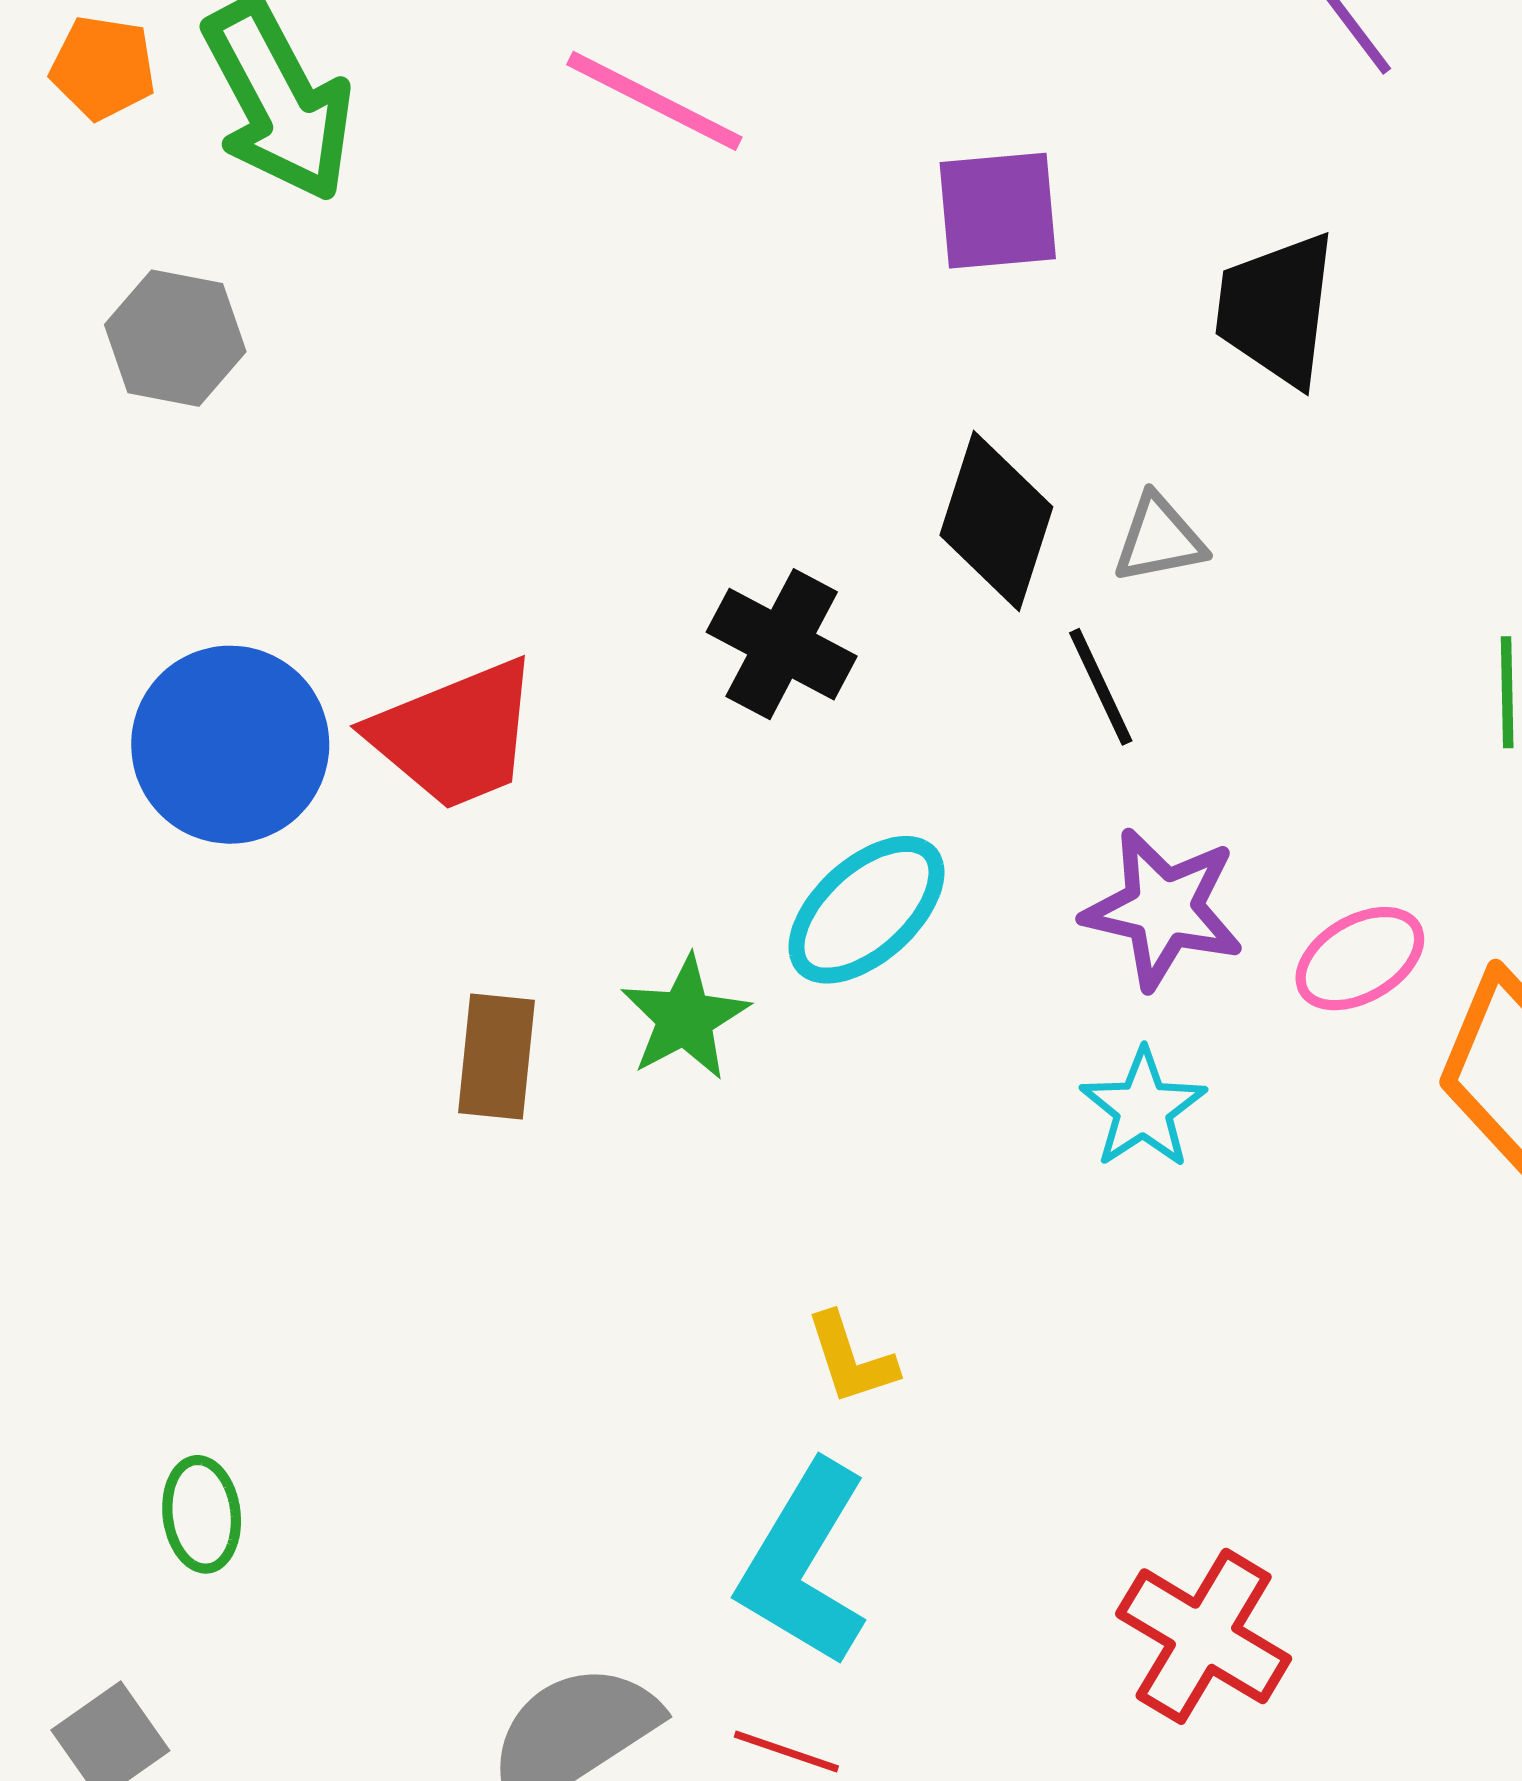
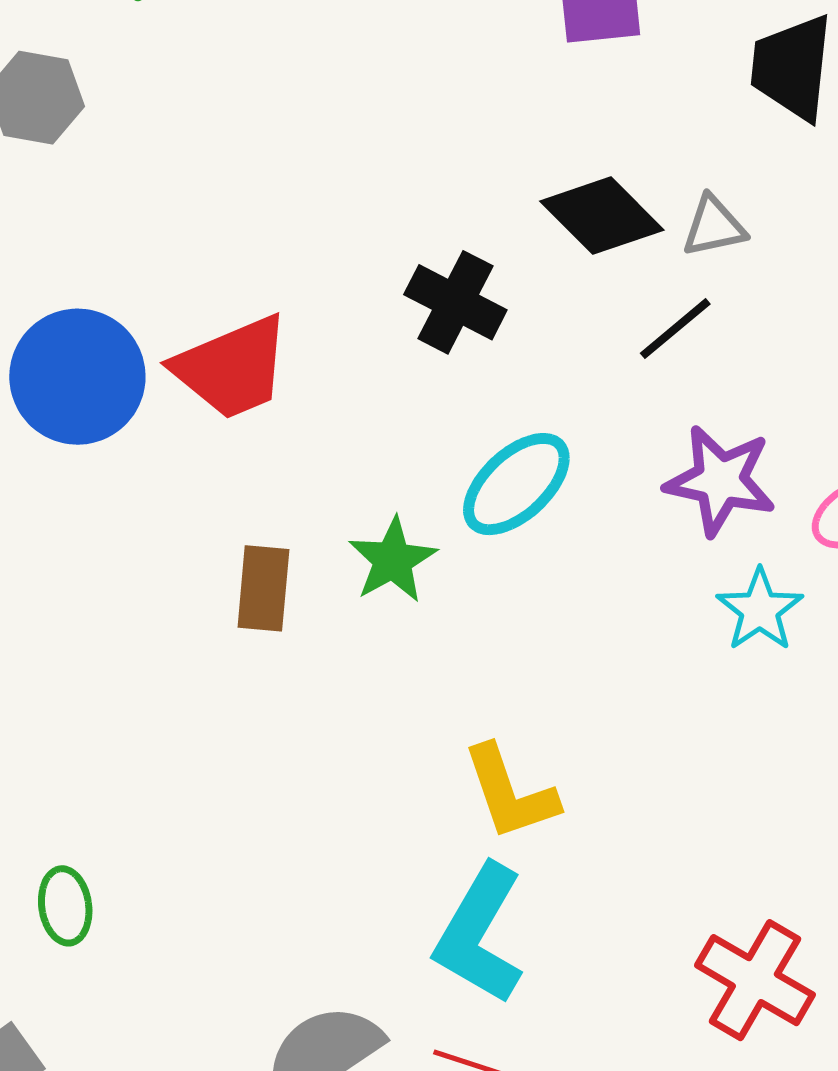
black diamond: (996, 521) -> (602, 216), turned -62
black line: (1101, 687) -> (675, 329), turned 76
cyan star: (1143, 1108) -> (760, 610), moved
yellow L-shape: (851, 1359) -> (510, 793), size x1.5

